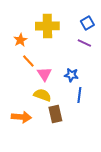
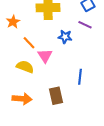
orange star: (20, 40) -> (13, 22), moved
blue star: (71, 75) -> (65, 37), moved
yellow semicircle: (42, 95) -> (25, 67), moved

